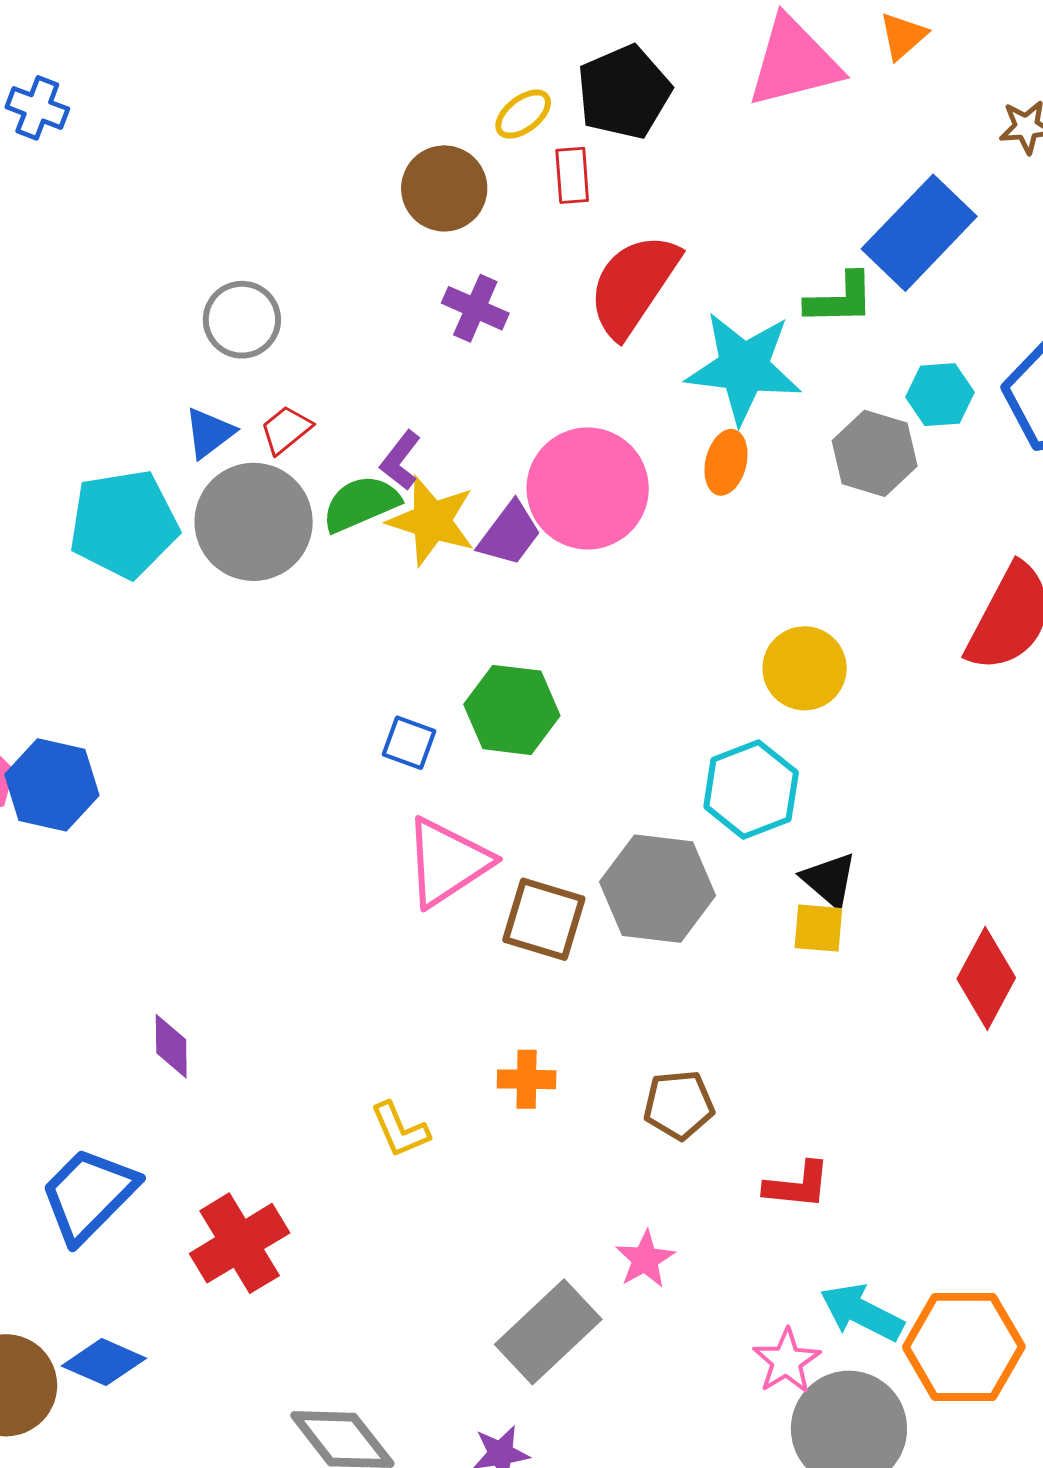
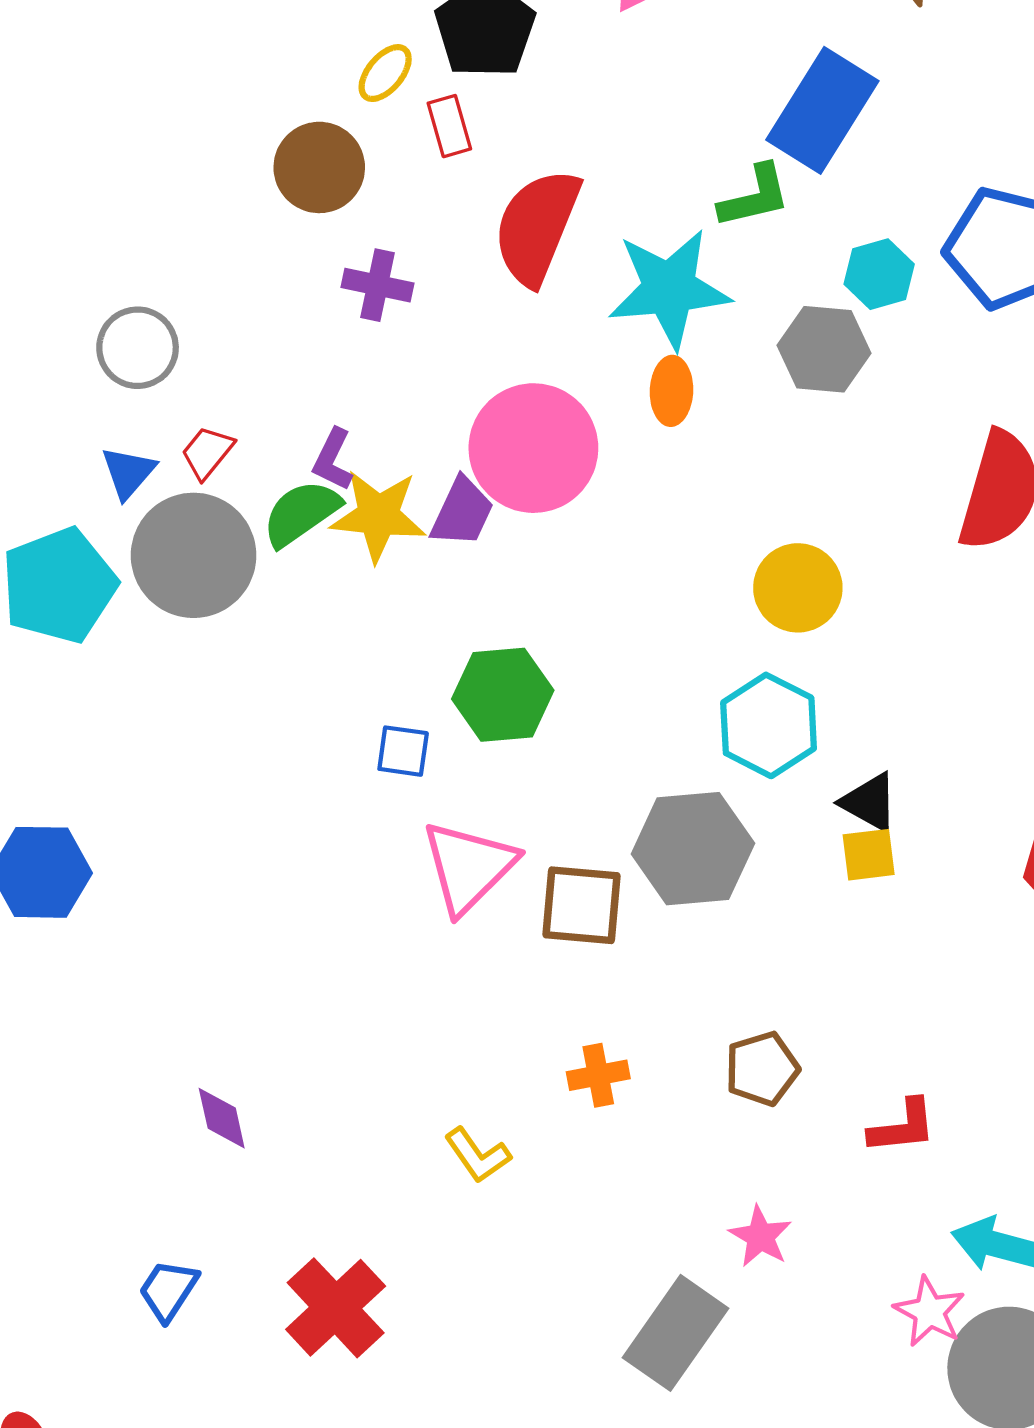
blue trapezoid: (89, 1195) -> (168, 1290), size x0.6

